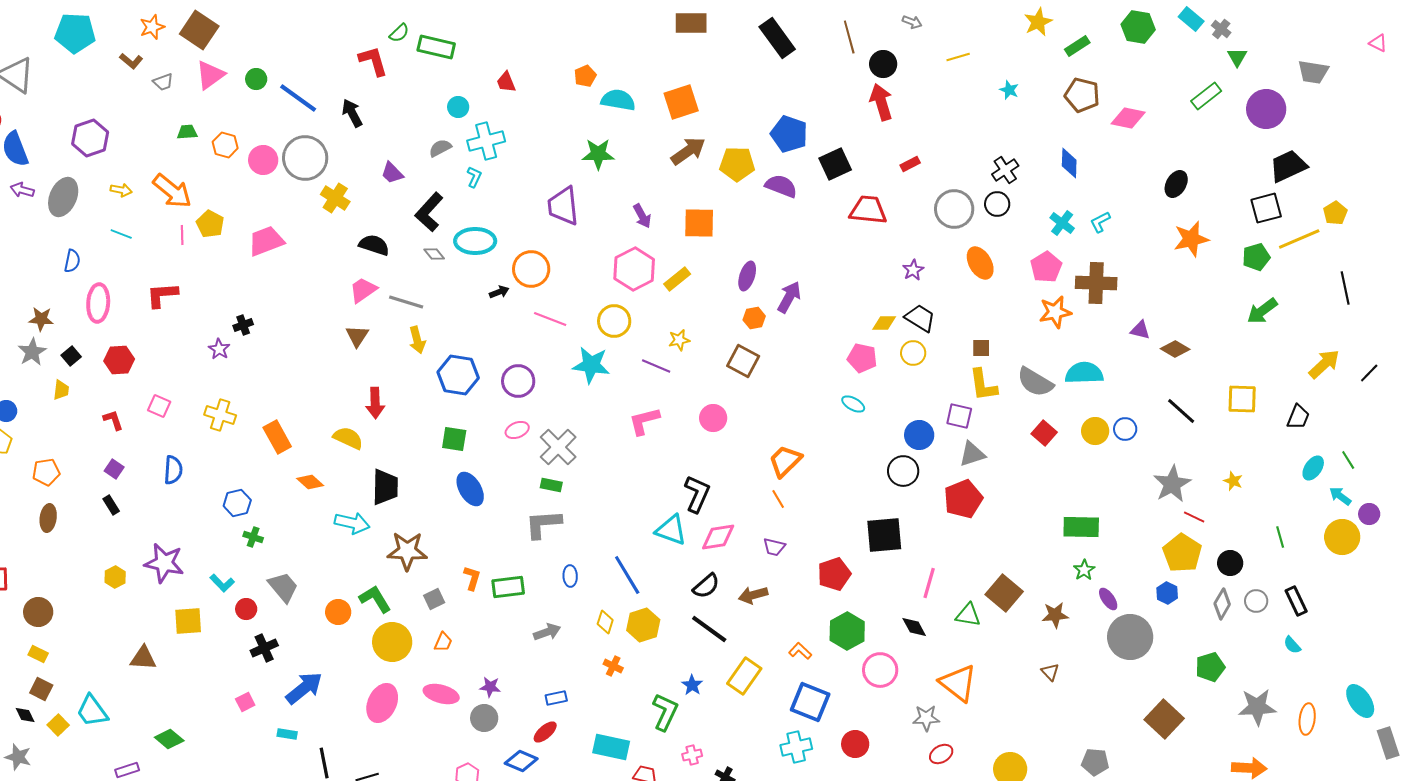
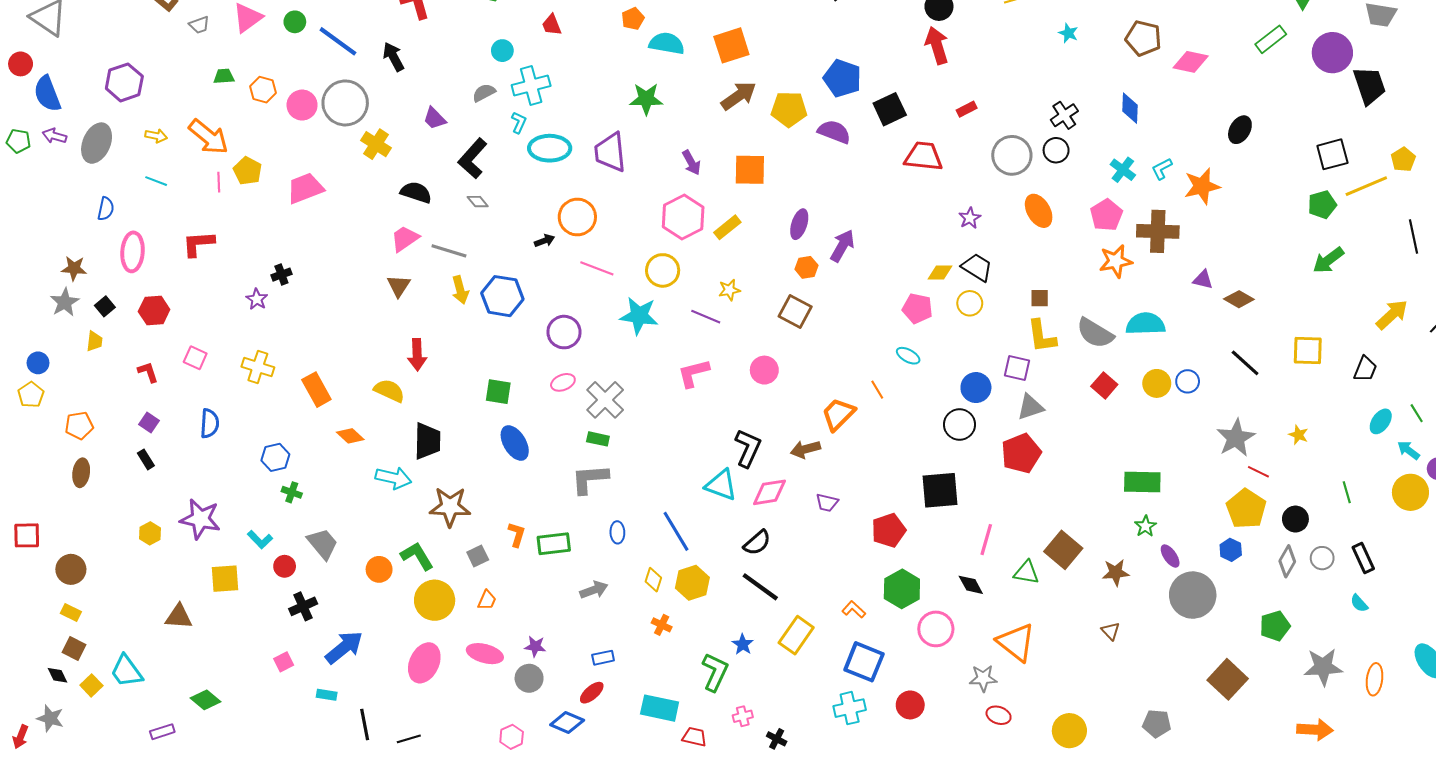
black trapezoid: (1288, 166) -> (1369, 86), moved, turned 96
orange star: (1191, 239) -> (1202, 186), moved
cyan ellipse: (475, 241) -> (550, 148), moved
blue hexagon: (458, 375) -> (502, 296), moved
orange line: (778, 499) -> (877, 390), moved
brown arrow: (753, 595) -> (805, 449), moved
red ellipse: (941, 754) -> (999, 715), turned 50

